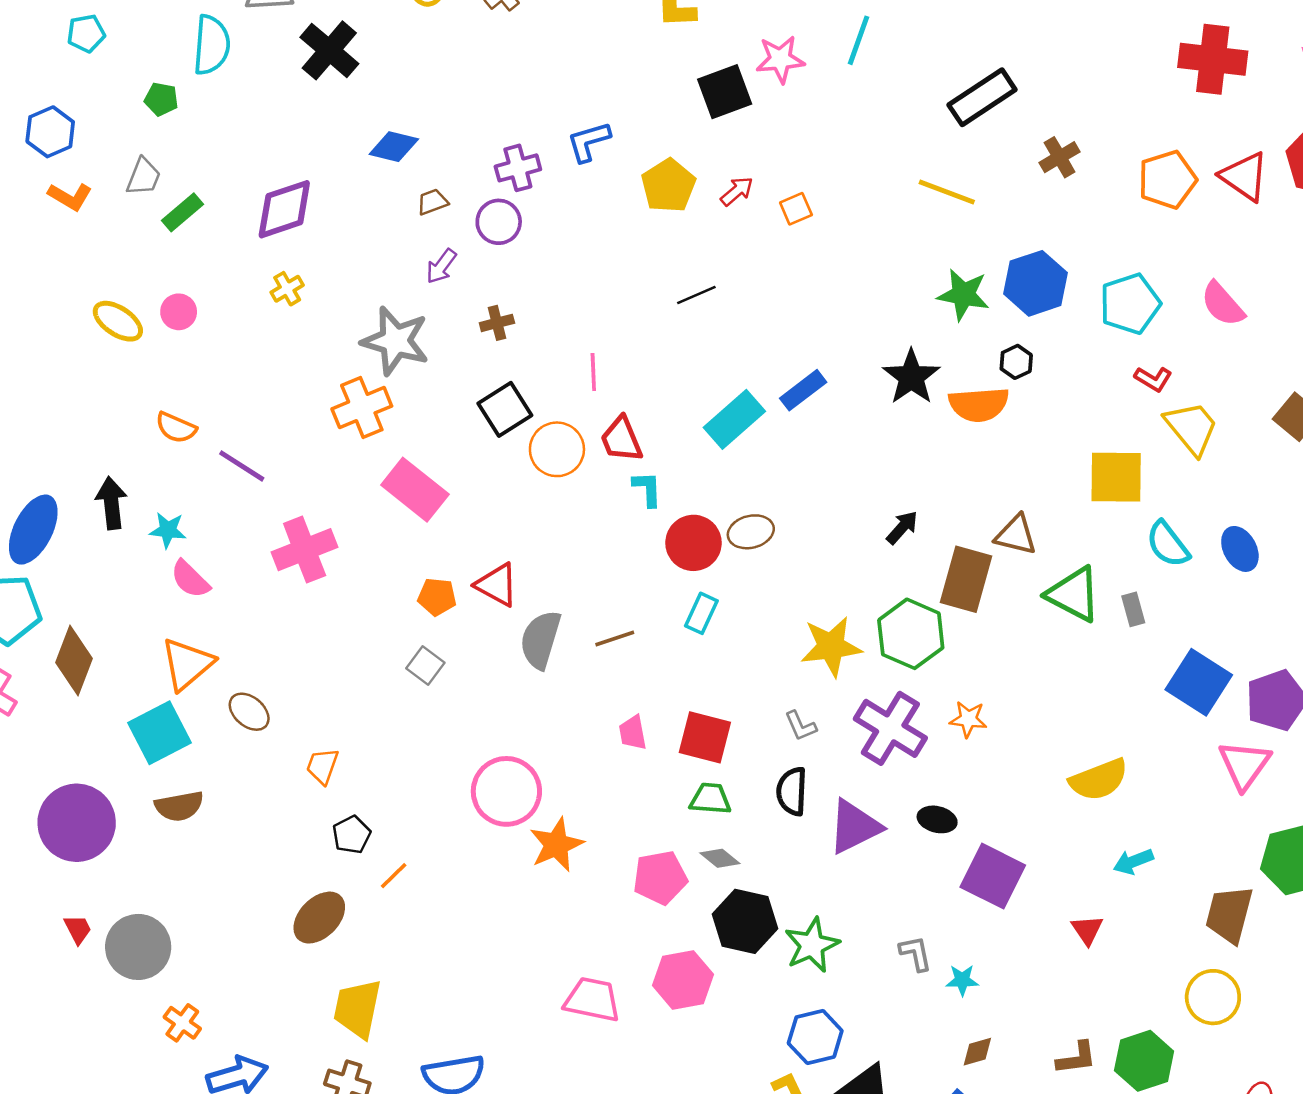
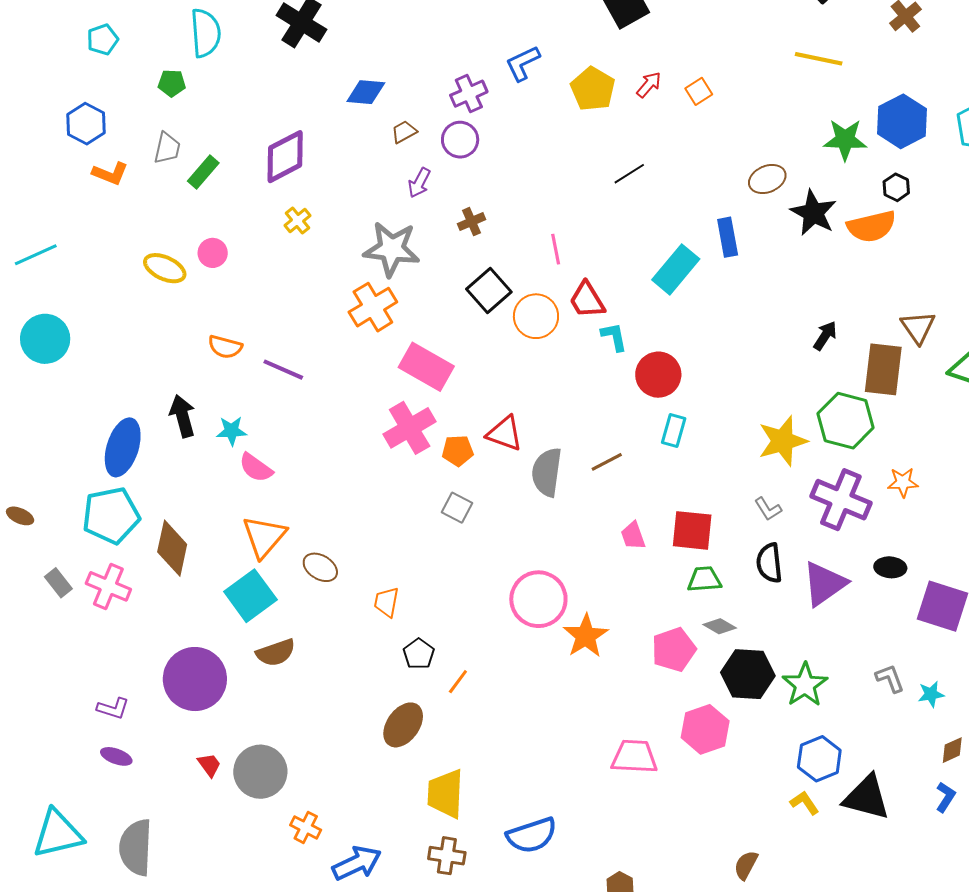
blue rectangle: (803, 390) -> (728, 237), turned -54
brown ellipse: (751, 532) -> (767, 179), moved
brown triangle: (1016, 535) -> (918, 327), turned 51
pink cross: (305, 550) -> (410, 428), moved

